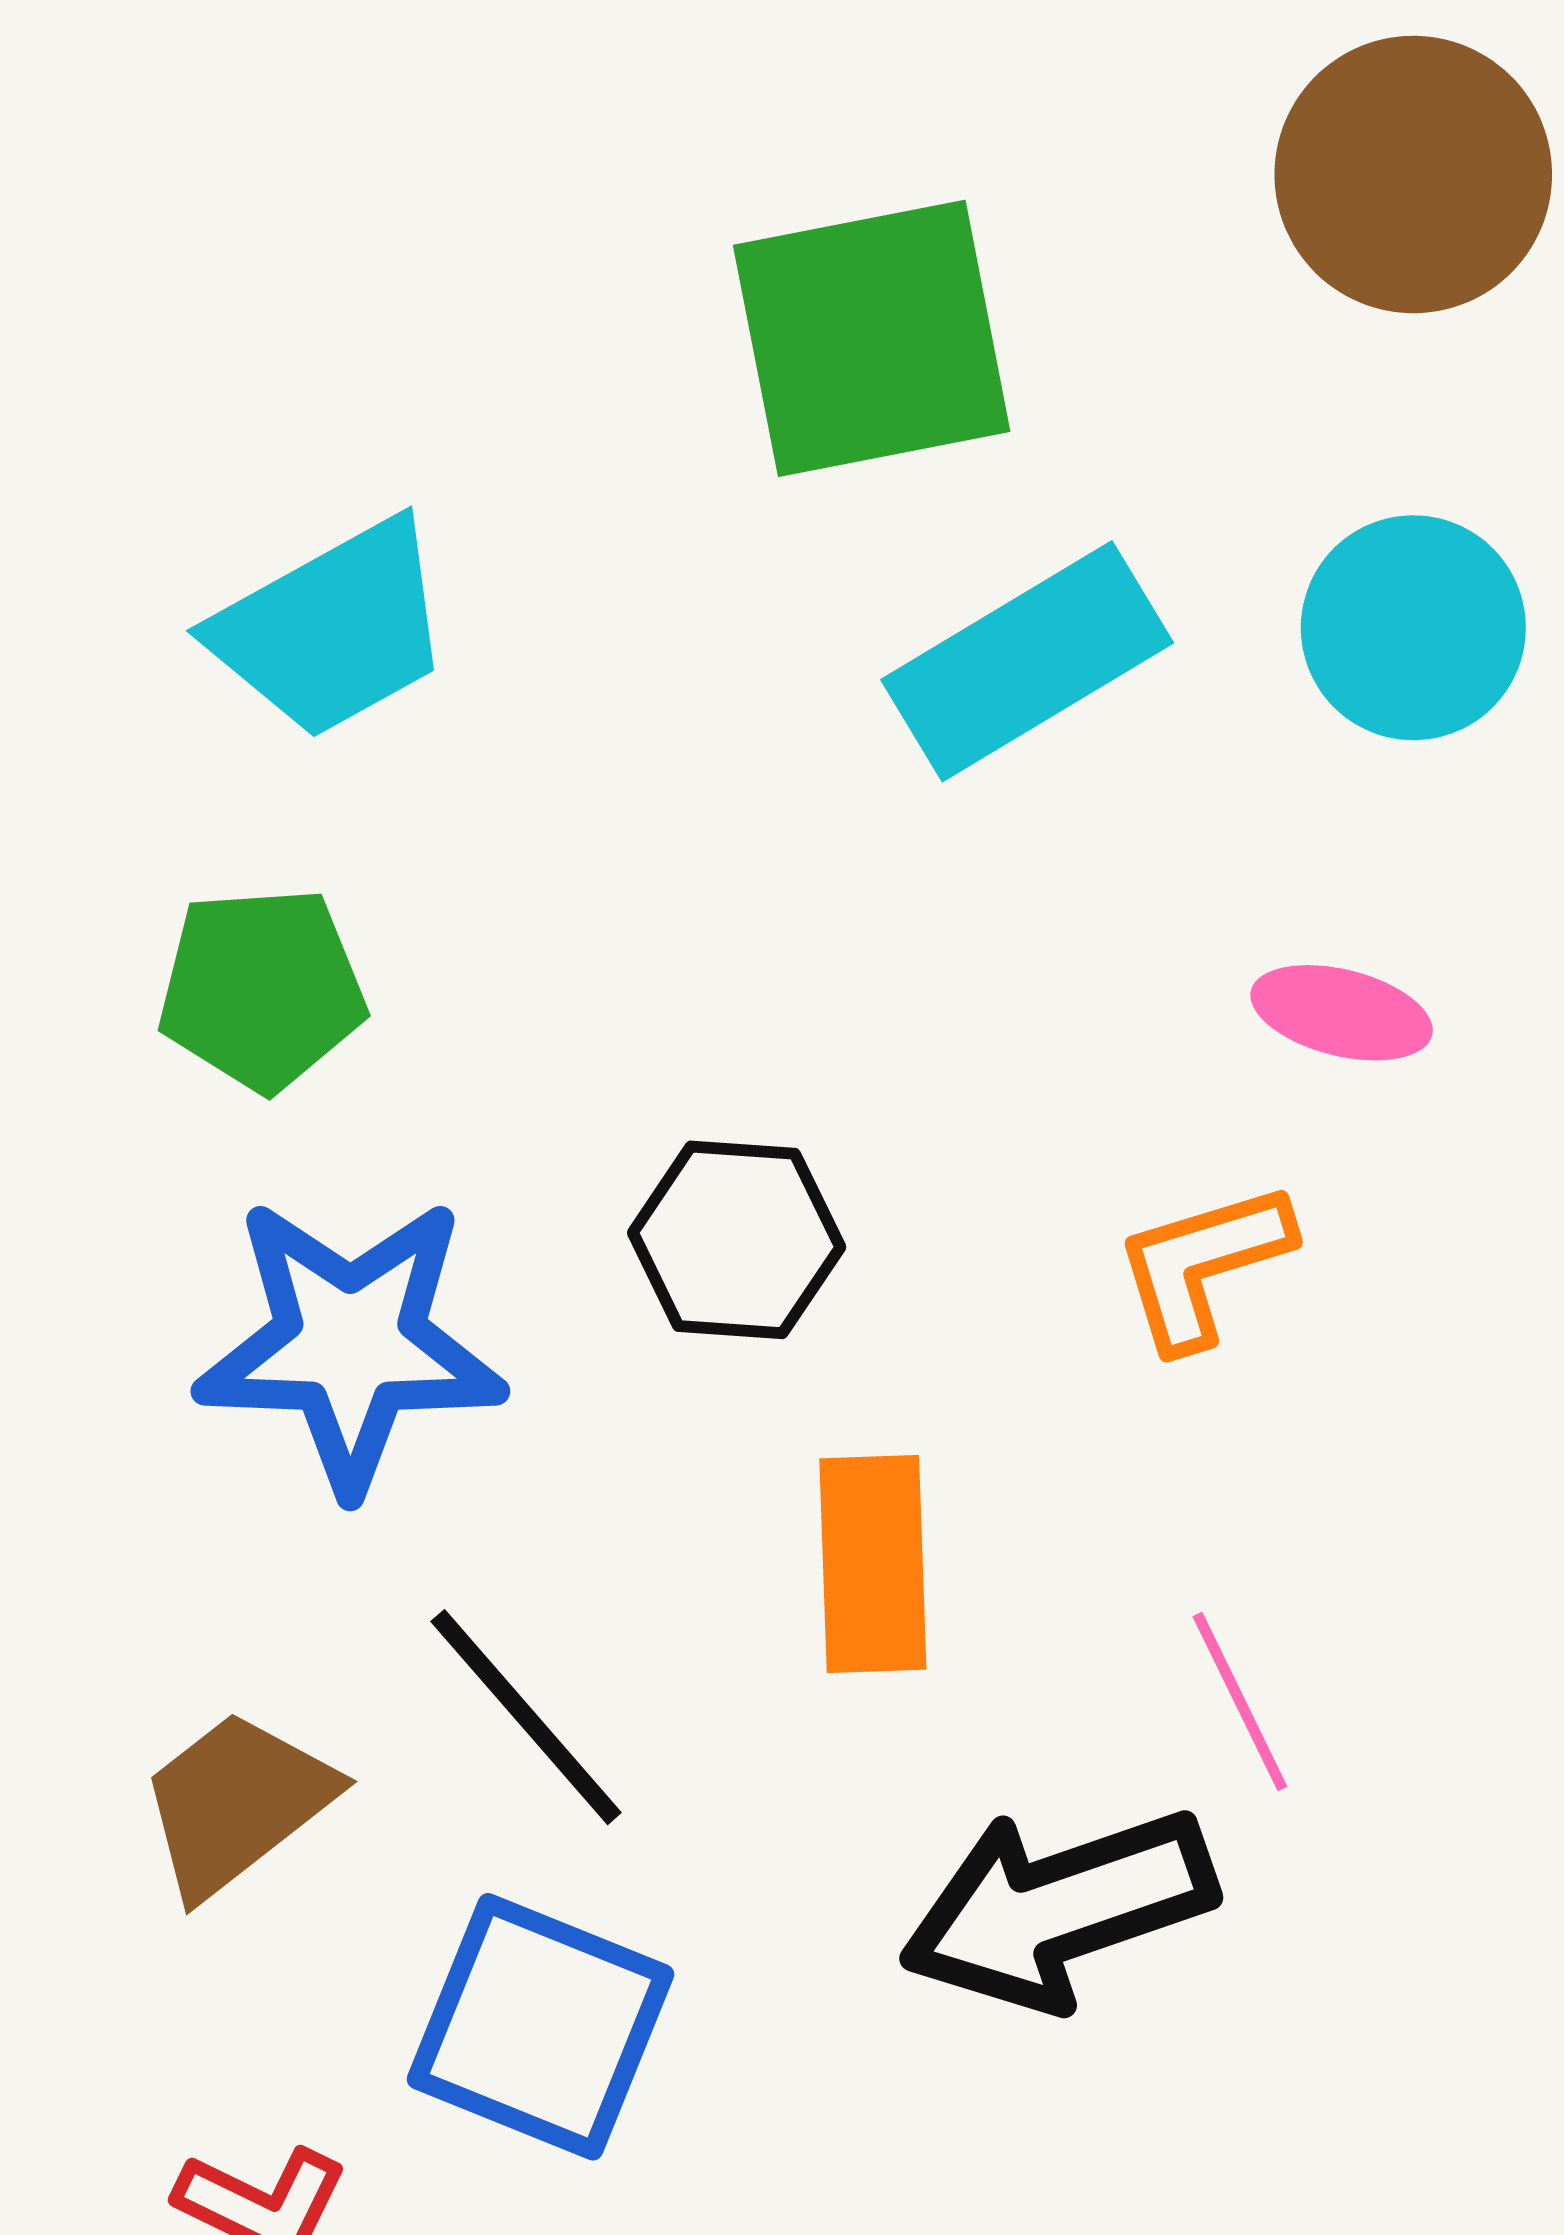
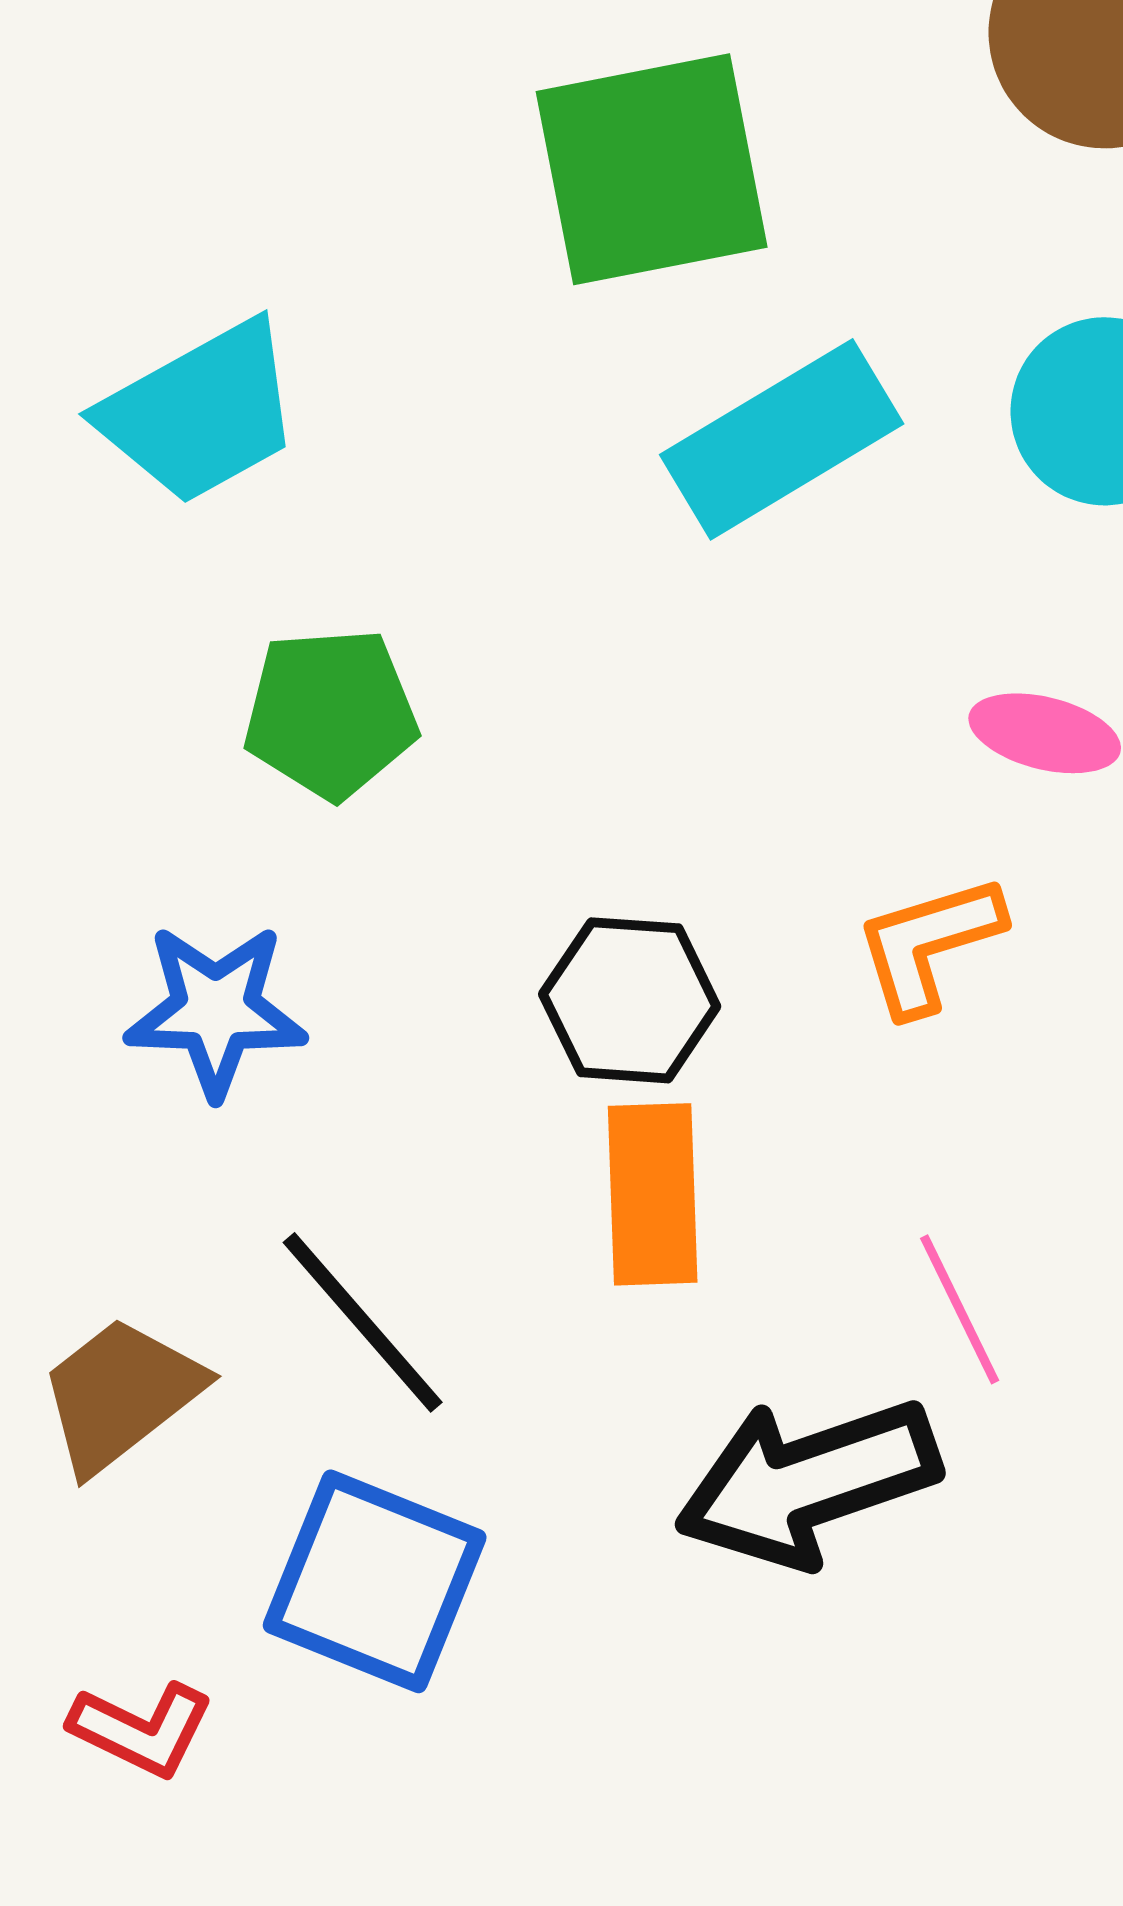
green pentagon: (262, 989) -> (331, 713), moved
black hexagon: (737, 1240) -> (630, 1000), moved
blue star: (350, 1344) -> (216, 1010), size x0.7

